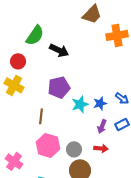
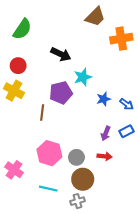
green semicircle: (35, 35) -> (22, 29), moved
blue star: (100, 103) -> (104, 99), moved
cyan star: (80, 104) -> (83, 77), moved
brown line: (41, 116) -> (42, 113), moved

